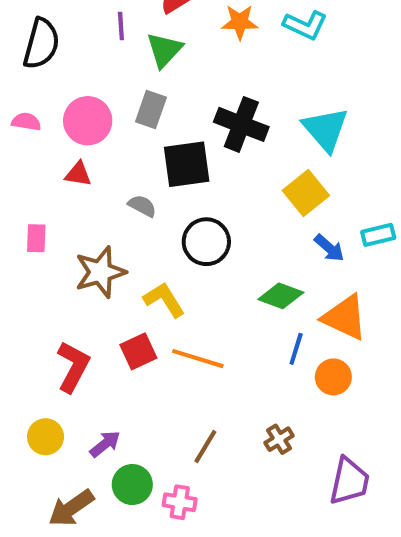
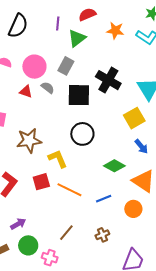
gray semicircle: (142, 206) -> (48, 88), moved
blue line: (296, 349) -> (104, 199), moved, turned 42

